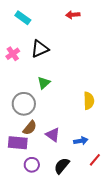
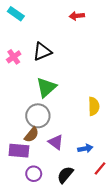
cyan rectangle: (23, 18) -> (16, 14), moved
green triangle: (44, 83) -> (46, 87), size x1.5
gray circle: (24, 104) -> (38, 116), moved

